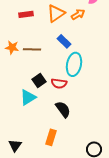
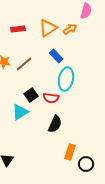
brown line: (32, 49) -> (24, 64), turned -42
black semicircle: (63, 109) -> (55, 124), turned 60
orange rectangle: (51, 137) -> (70, 152), moved

